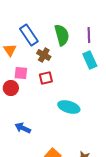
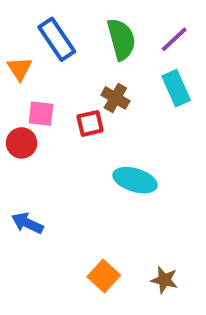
purple line: (89, 35) -> (174, 39), turned 49
brown cross: (44, 55) -> (115, 98), moved
blue arrow: (23, 128) -> (27, 223), moved

